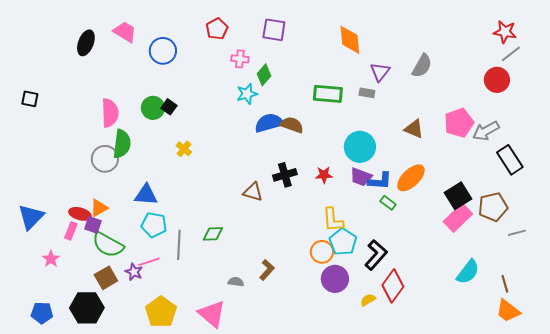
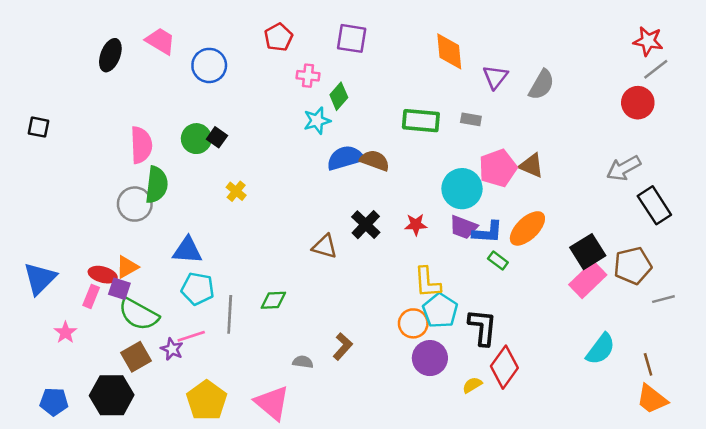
purple triangle: (380, 72) -> (495, 77), moved
pink pentagon: (459, 123) -> (498, 168), moved
black cross: (285, 175) -> (366, 225), turned -30
black L-shape: (376, 255) -> (483, 327), turned -36

